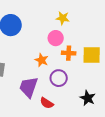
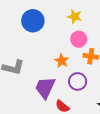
yellow star: (63, 18) -> (75, 17), moved

